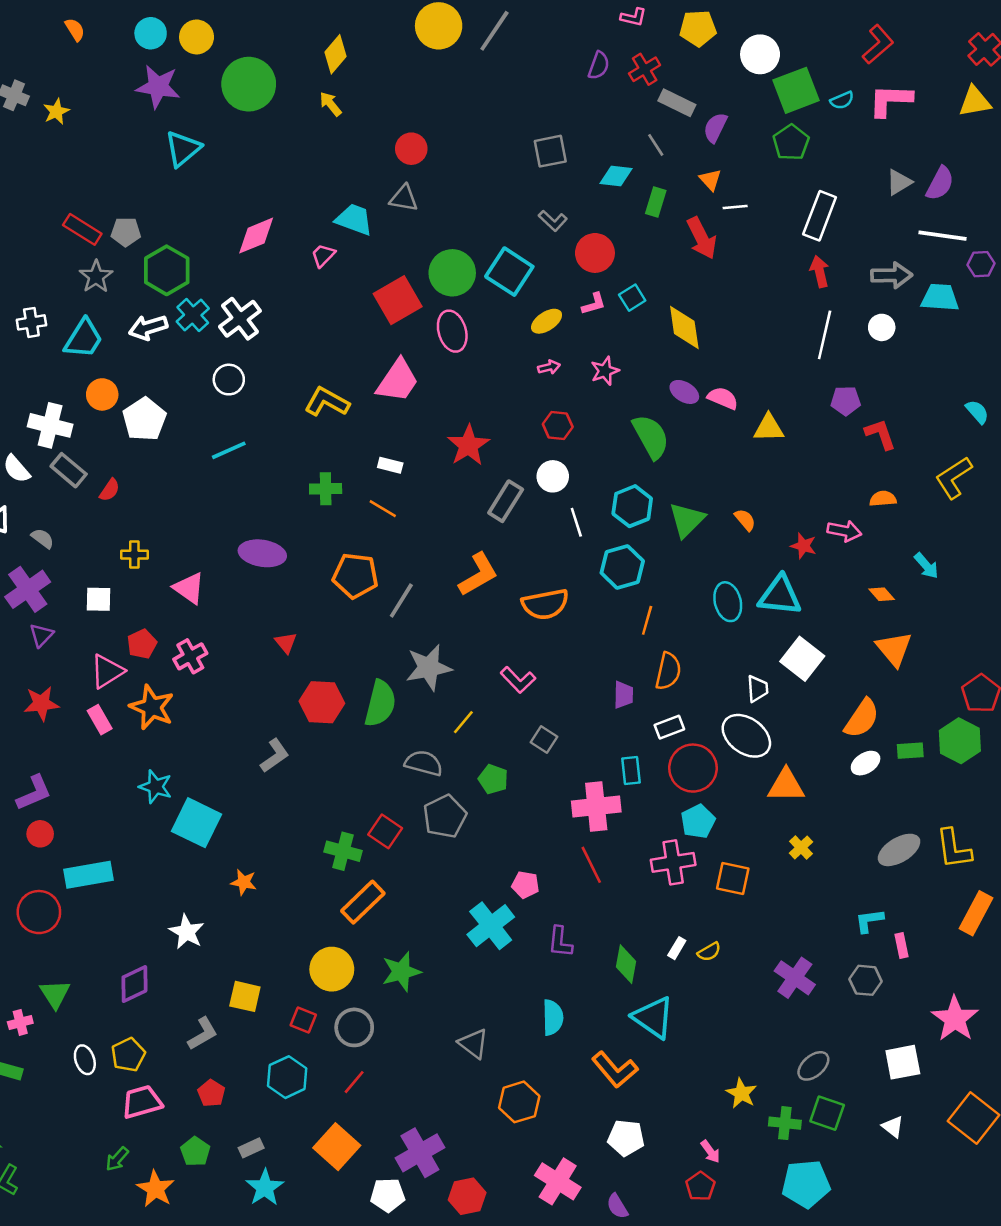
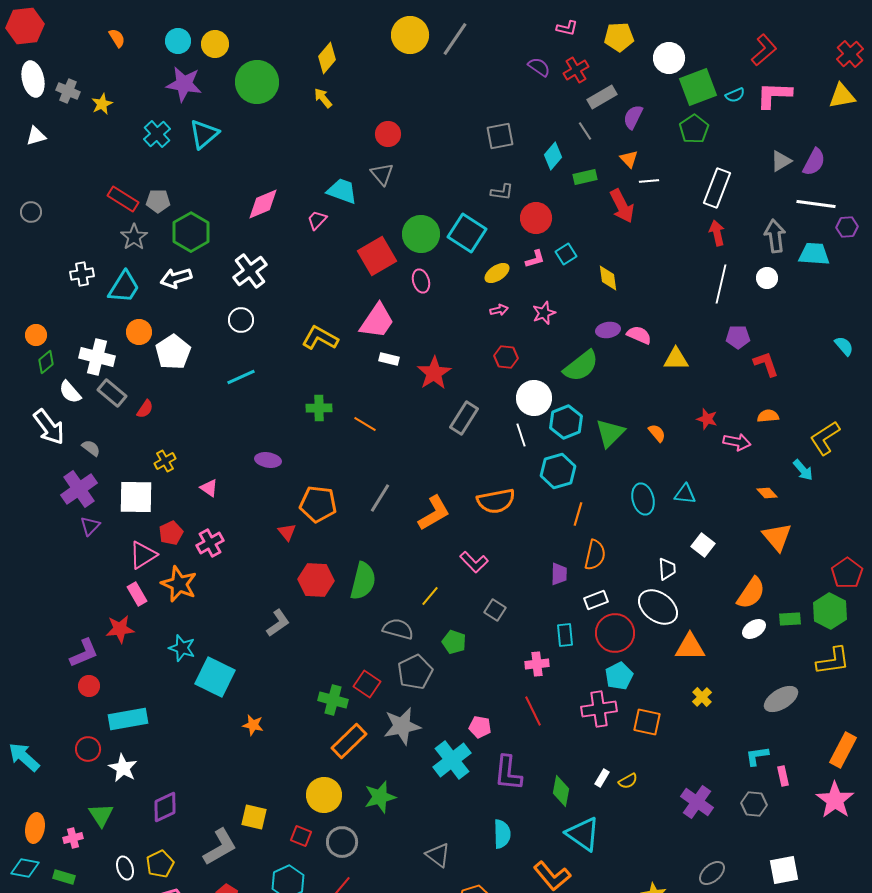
purple semicircle: (599, 66) -> (539, 67), turned -75
gray rectangle: (677, 103) -> (602, 97), turned -56
cyan diamond: (616, 176) -> (553, 156), turned -56
gray triangle: (404, 198) -> (382, 174), turned 40
green rectangle: (656, 202) -> (585, 177), turned 60
gray L-shape: (553, 221) -> (502, 192), turned -35
gray arrow: (892, 275) -> (775, 236), turned -96
cyan cross: (193, 315) -> (157, 134), moved
yellow diamond: (684, 327) -> (608, 278), size x0.7
pink ellipse: (452, 331) -> (421, 281), size x0.7
purple ellipse: (684, 392) -> (608, 330), turned -40
green semicircle: (651, 437) -> (581, 366), turned 81
white rectangle: (390, 465) -> (389, 359), moved
white circle: (553, 476) -> (534, 398), moved, size x1.4
yellow L-shape: (954, 478) -> (825, 438), moved
red star: (803, 546) -> (707, 419), moved
purple ellipse: (262, 553) -> (268, 460), size x0.7
yellow cross: (134, 555) -> (165, 461), turned -30
orange L-shape: (478, 574) -> (434, 513), moved
orange pentagon: (355, 576) -> (318, 504), moved
pink triangle: (189, 588) -> (209, 488), size x0.7
cyan triangle: (780, 596) -> (685, 494), size x0.6
white square: (98, 599) -> (136, 497), size x1.6
white square: (802, 659) -> (703, 545), size x0.7
gray star: (429, 668) -> (402, 726), moved
red star: (41, 703) -> (120, 629), moved
pink cross: (596, 807) -> (537, 664), size x0.6
yellow L-shape: (954, 849) -> (833, 661), moved, turned -90
red circle: (39, 912) -> (88, 749), size x0.7
white star: (187, 932) -> (123, 768), moved
purple L-shape: (560, 942) -> (508, 773), size x1.4
pink star: (955, 1019) -> (835, 800), moved
gray L-shape: (203, 1034) -> (220, 847), size x1.4

